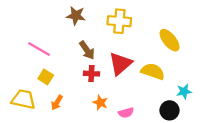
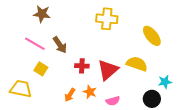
brown star: (76, 16) -> (42, 14), moved
brown arrow: (87, 50) -> (60, 45), moved
red triangle: (120, 64) -> (108, 70), moved
orange arrow: (57, 103) -> (70, 95), moved

